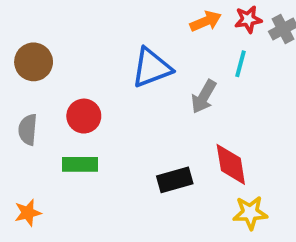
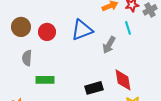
cyan line: (240, 64) -> (128, 28), turned -32
red circle: (84, 116) -> (47, 32), moved
gray semicircle: (28, 130) -> (27, 58), moved

